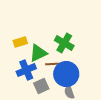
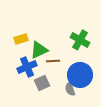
green cross: (64, 43) -> (80, 40), moved
blue circle: (66, 74) -> (80, 75), moved

